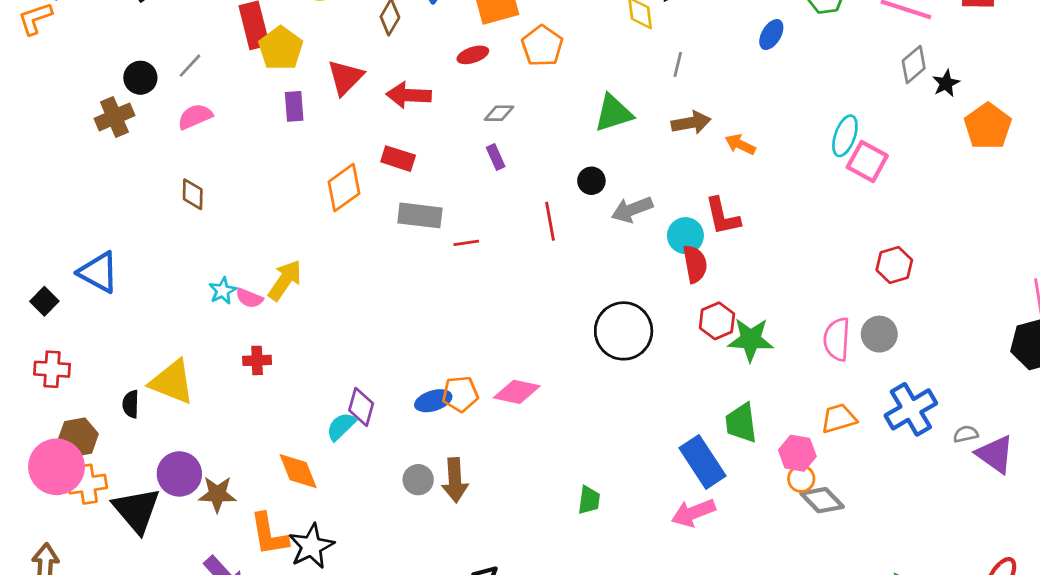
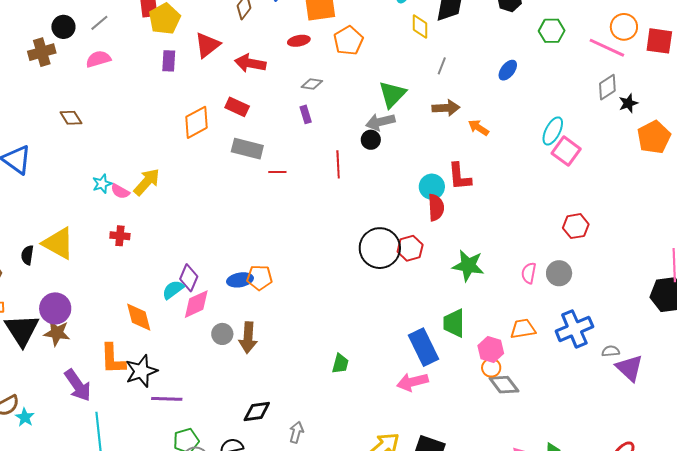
blue ellipse: (771, 35) -> (508, 70), moved
green triangle: (613, 113) -> (392, 94), turned -36
brown diamond: (193, 194) -> (71, 118), moved, turned -40
gray arrow: (632, 210) -> (380, 122), moved
red hexagon: (717, 321) -> (410, 248), moved
pink semicircle: (837, 339) -> (529, 273), size x0.7
pink diamond: (517, 392) -> (196, 304), moved, turned -44
brown star: (217, 494) -> (57, 333), moved

